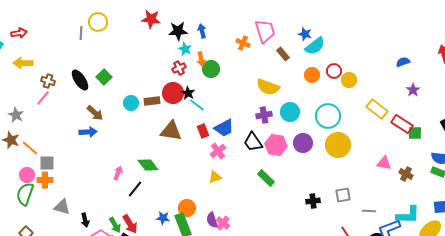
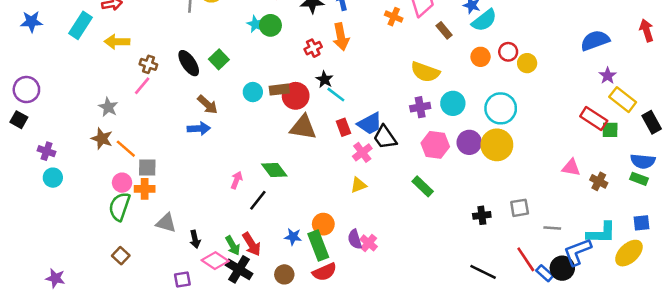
cyan star: (185, 49) -> (255, 24), moved
orange arrow: (201, 59) -> (341, 37), size x1.5
blue semicircle: (403, 62) -> (595, 40), size x1.6
green circle: (211, 69) -> (270, 25), moved
red circle: (173, 93) -> (296, 96), moved
yellow rectangle: (377, 109) -> (623, 100), moved
black trapezoid: (253, 142) -> (385, 137), moved
yellow circle: (338, 145) -> (497, 145), moved

